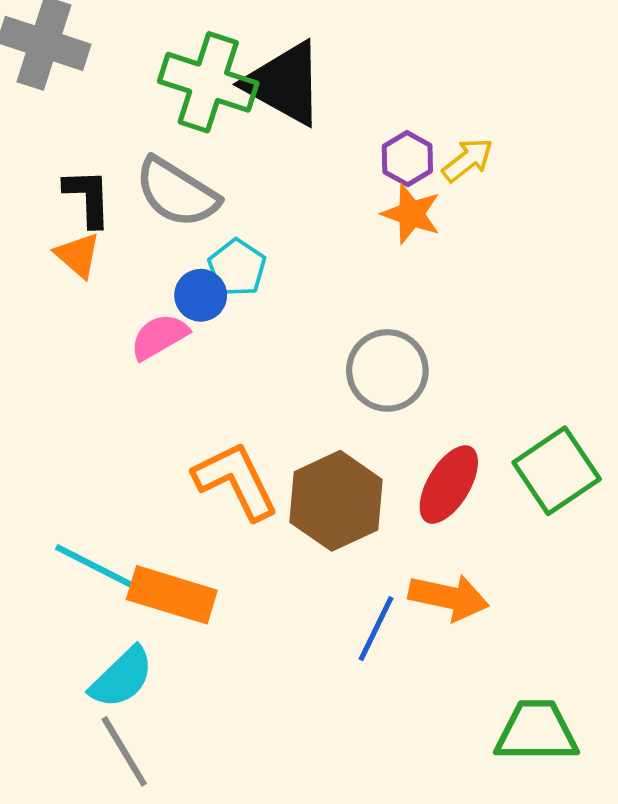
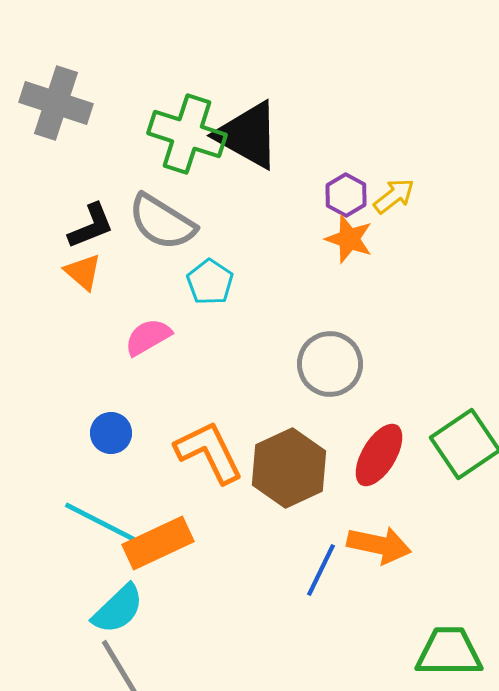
black L-shape: (88, 198) -> (91, 226), turned 70
blue circle: (201, 295) -> (111, 433), moved
orange rectangle: (172, 595) -> (158, 543), turned -42

